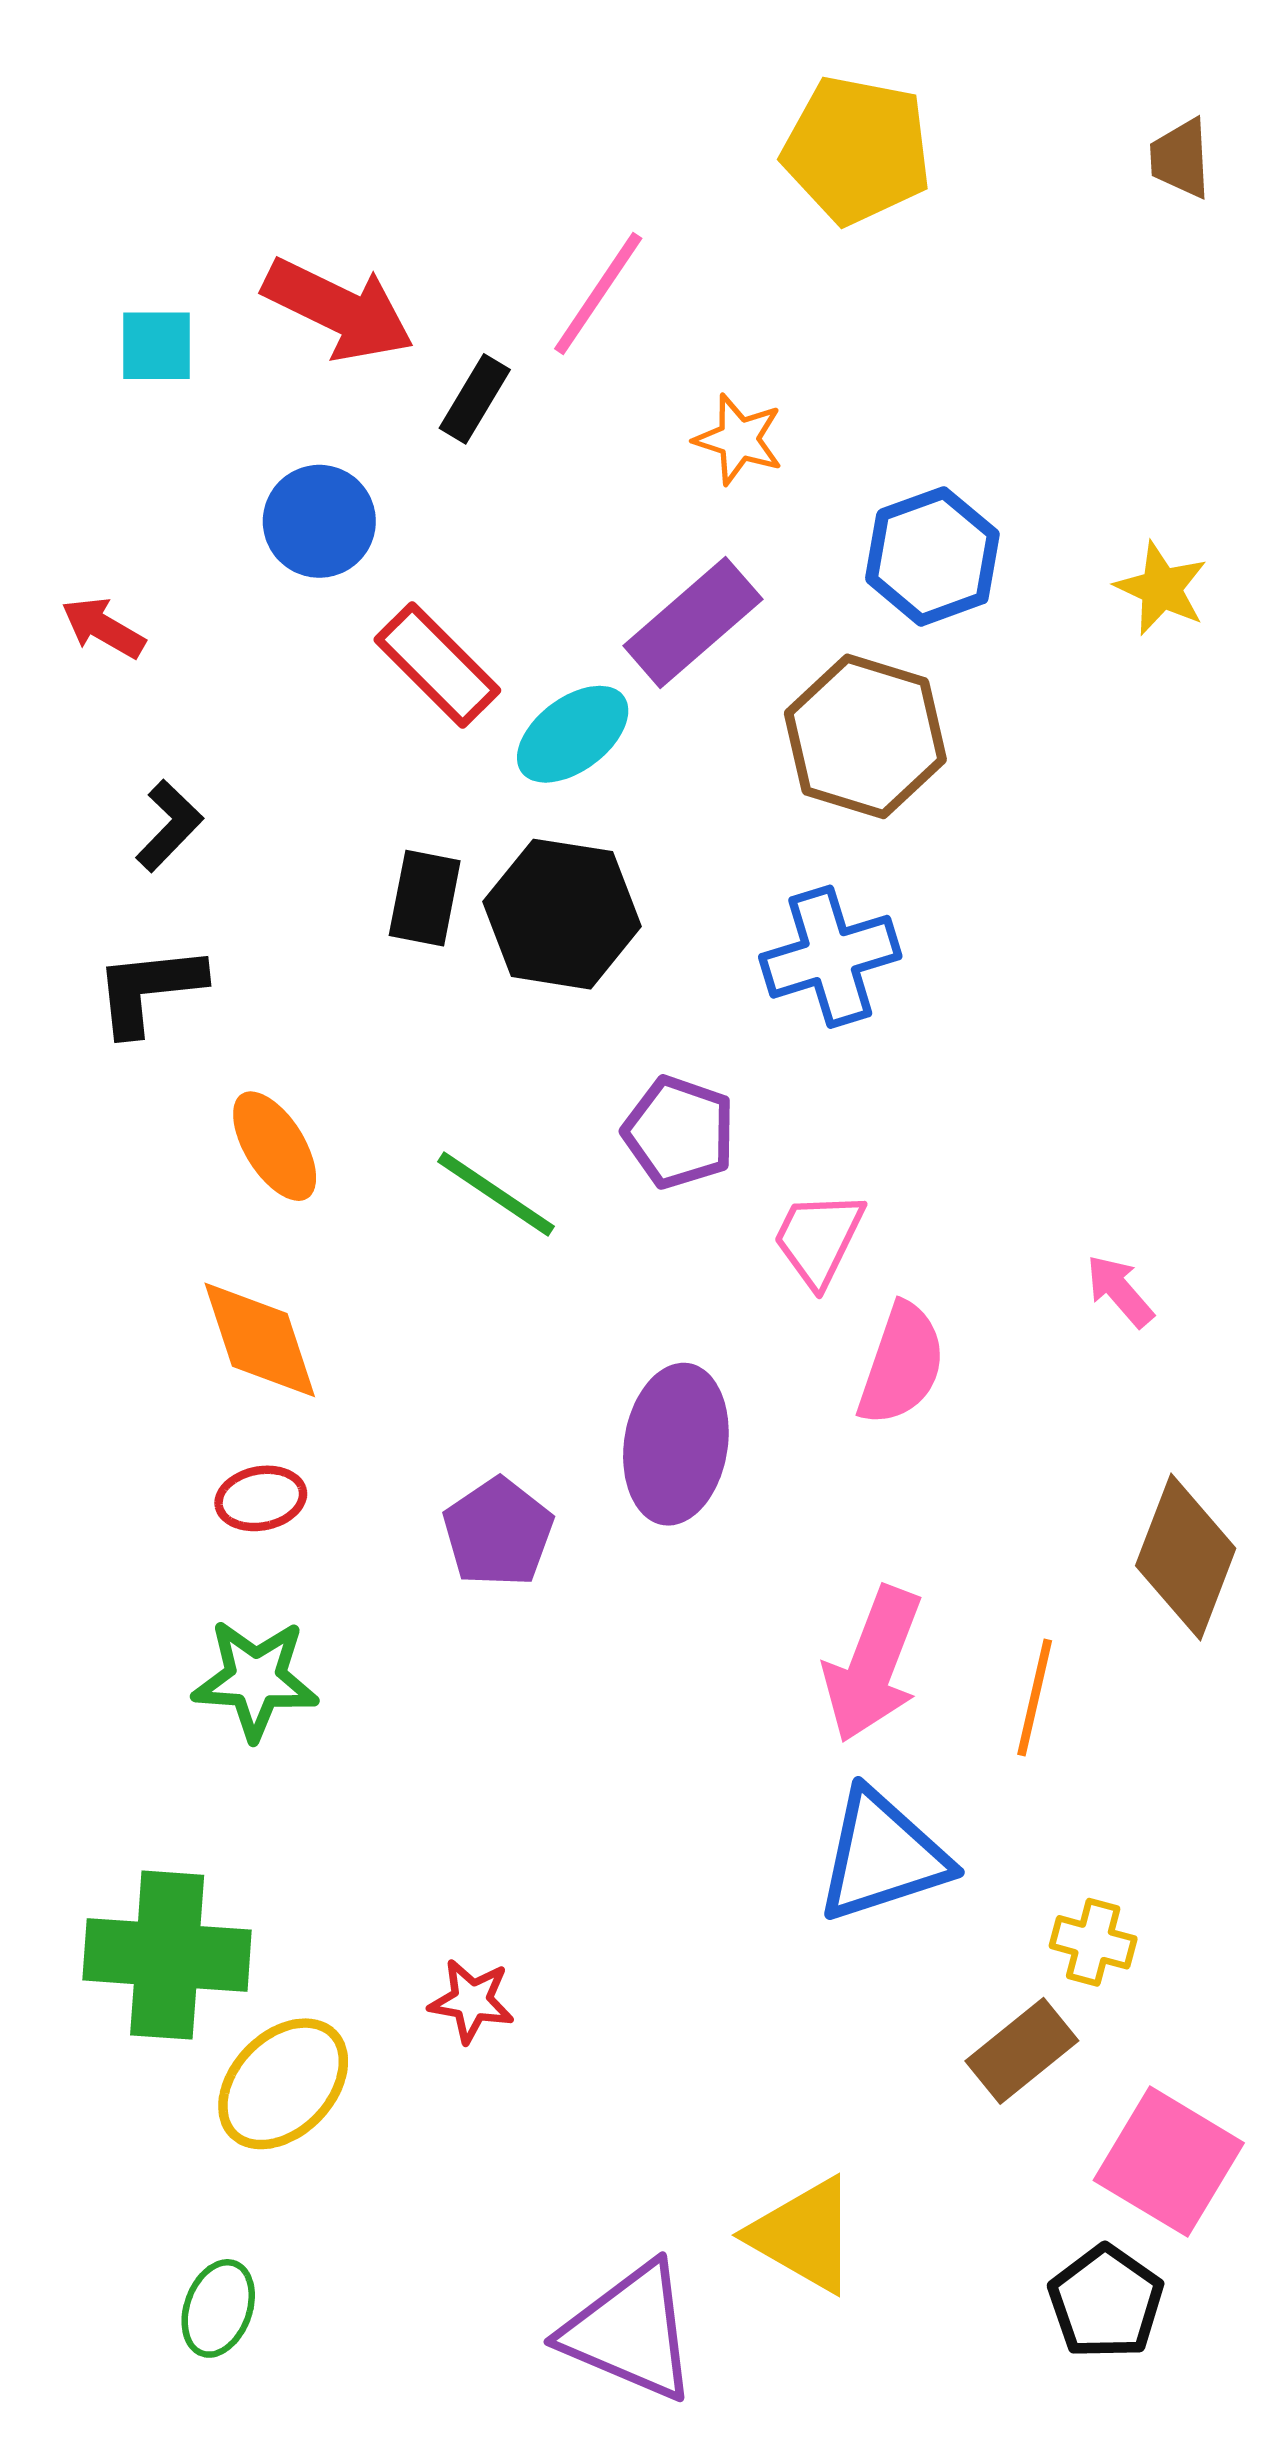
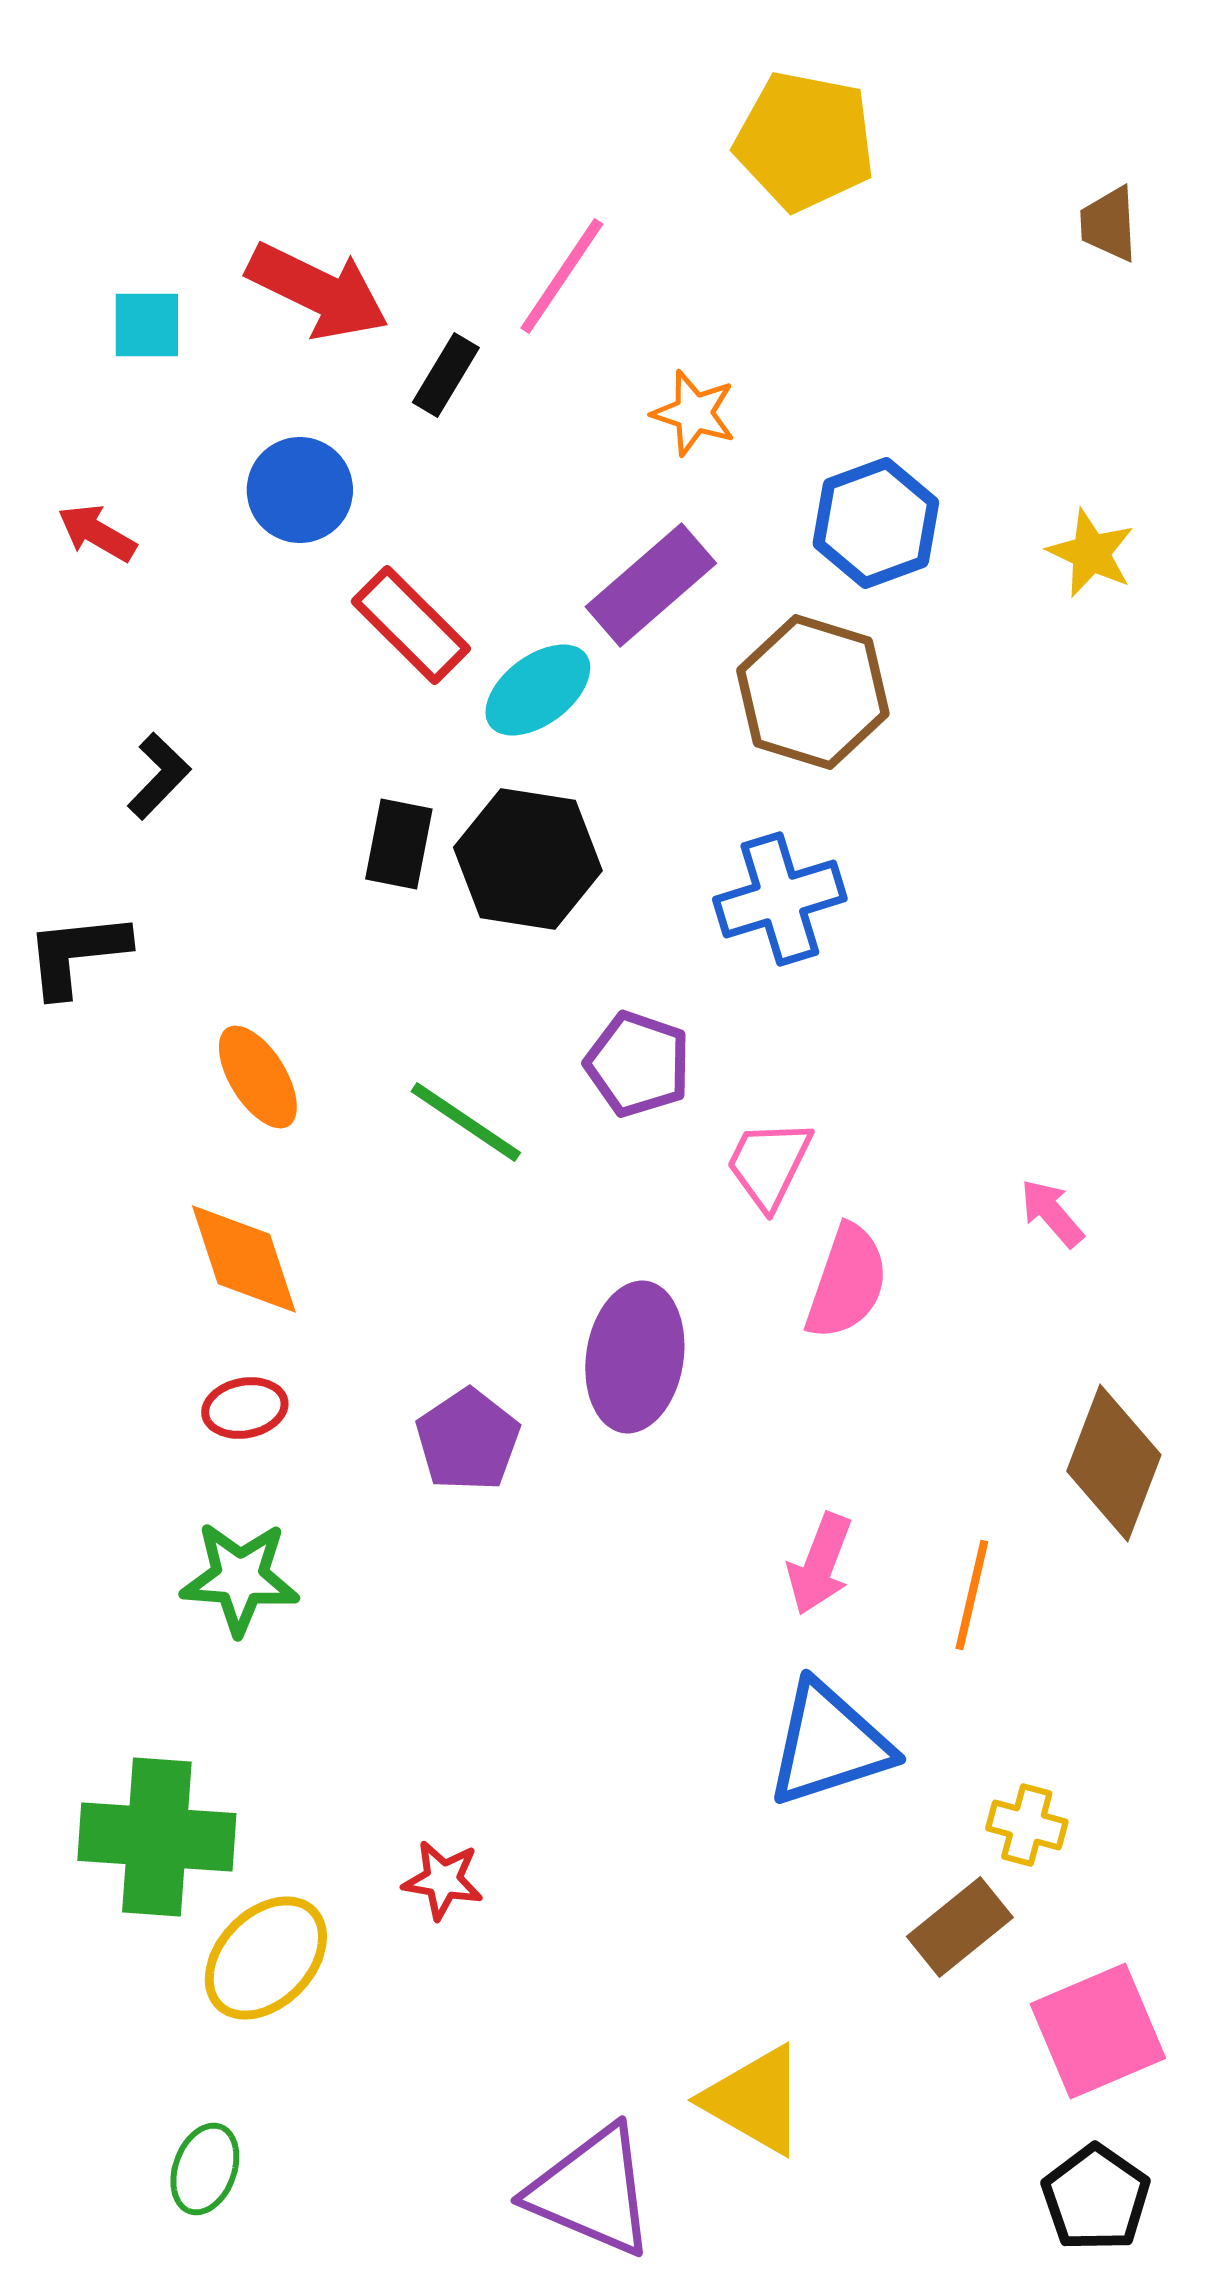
brown trapezoid: (1180, 158) -> (1109, 224), moved
red arrow: (103, 628) -> (97, 533), moved
black L-shape: (149, 990) -> (77, 954), moved
pink arrow: (873, 1664) -> (820, 1564), size x0.7
pink square: (1169, 2162) -> (1098, 2031), turned 36
black pentagon: (1106, 2302) -> (1096, 2198), moved

